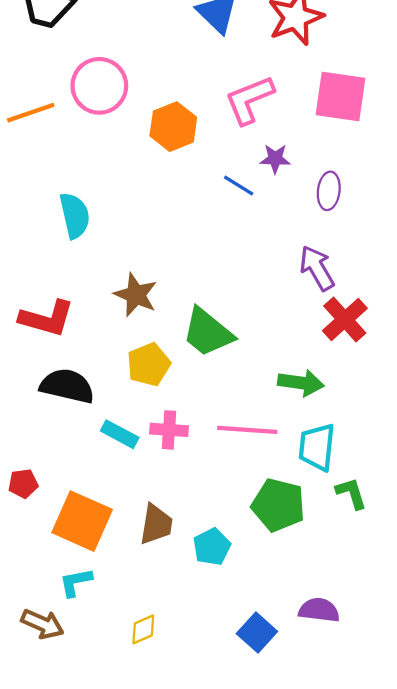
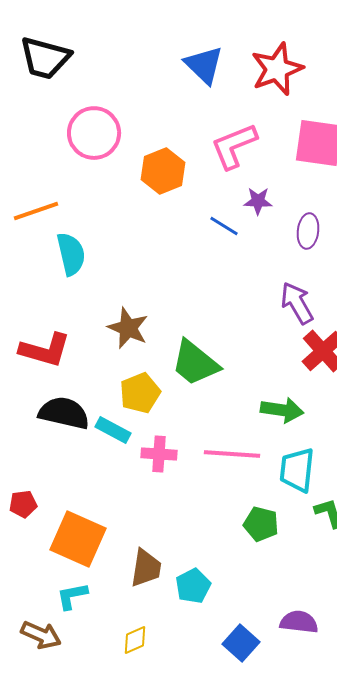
orange line: (31, 113) -> (36, 211), moved
cyan rectangle: (120, 434) -> (113, 430), moved
green pentagon: (278, 505) -> (261, 524), size x0.7
brown trapezoid: (156, 524) -> (146, 568), moved
cyan pentagon: (212, 547) -> (193, 586), moved

